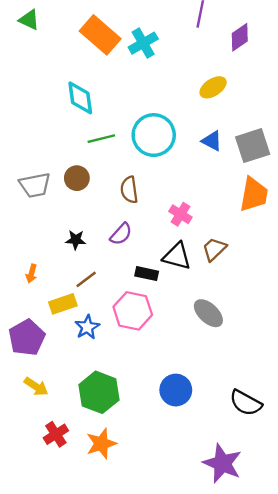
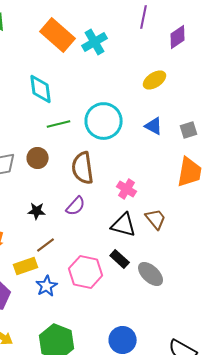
gray square: (253, 146) -> (189, 130), size x0.6
brown semicircle: (129, 190) -> (83, 168), size x1.4
brown trapezoid: (214, 249) -> (156, 219), turned 95
black rectangle: (147, 274) -> (120, 259), moved, turned 30

